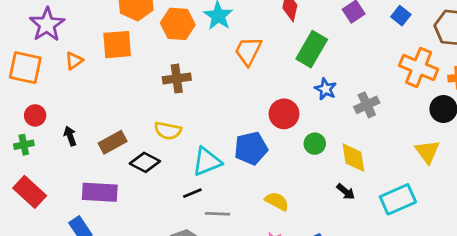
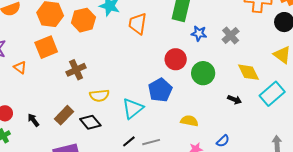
orange triangle: (74, 61) -> (20, 67), turned -32
brown cross: (177, 79) -> (76, 70), moved
green circle: (315, 144) -> (203, 73), size x1.5
yellow diamond: (353, 158) -> (248, 72), moved
black diamond: (145, 162) -> (90, 122), turned 40
black line: (192, 193) -> (129, 141), moved

